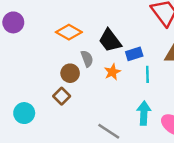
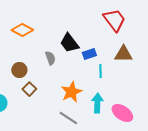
orange diamond: (69, 32) -> (22, 30), moved
orange star: (112, 72) -> (71, 92), moved, size x1.5
brown circle: (70, 73) -> (19, 70), moved

